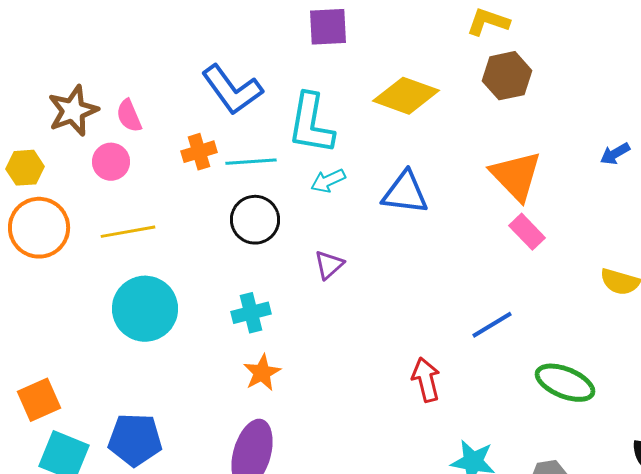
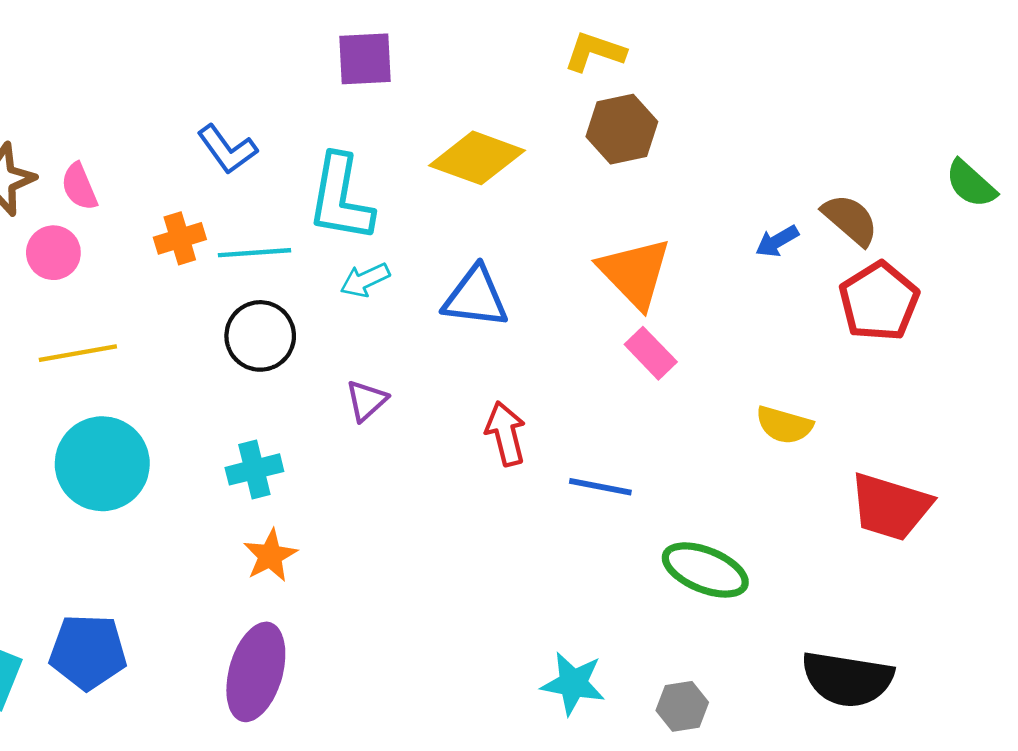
blue L-shape: (232, 90) -> (227, 149), size x0.7
blue line: (492, 325) -> (600, 487), turned 42
red arrow: (426, 380) -> (506, 434), moved

